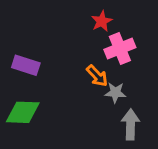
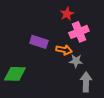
purple rectangle: (26, 65) -> (39, 42), moved
orange arrow: (97, 76) -> (64, 50), turned -35

